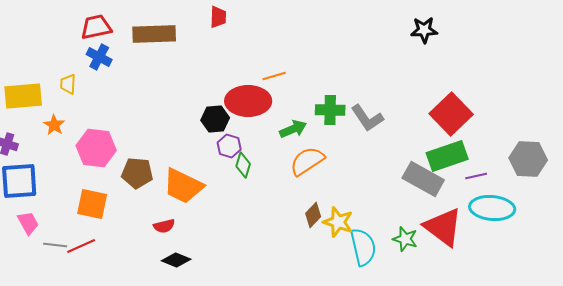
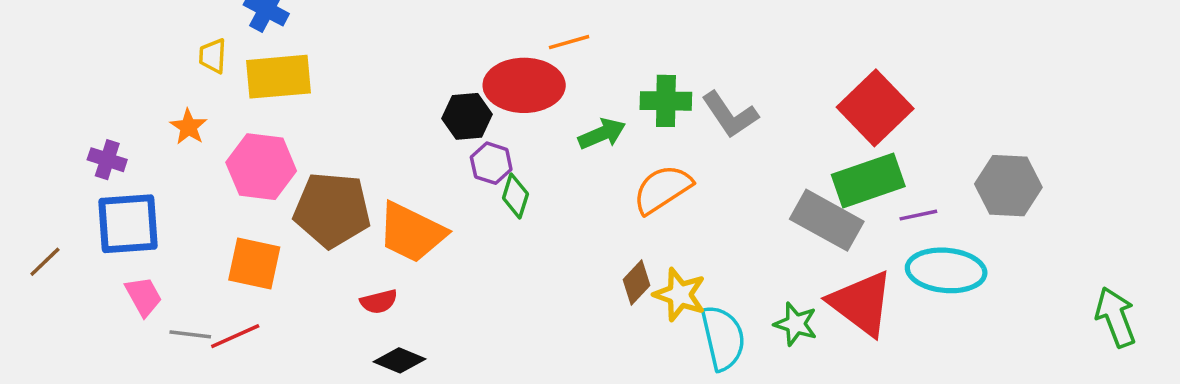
yellow rectangle: (23, 96) -> (278, 77), moved
orange semicircle: (307, 161) -> (662, 189), moved
brown pentagon: (137, 173) -> (332, 210), size x1.4

